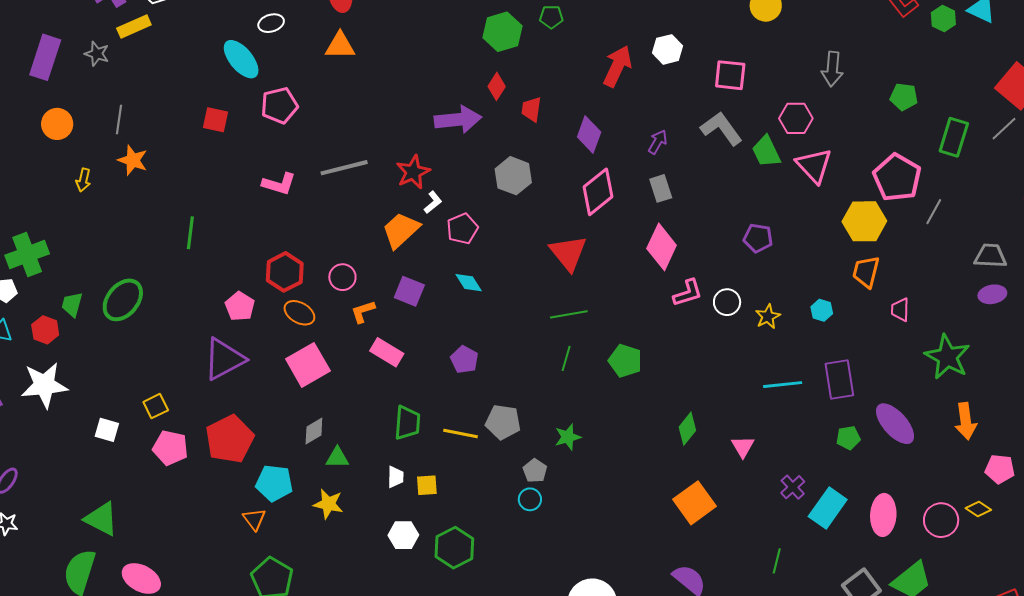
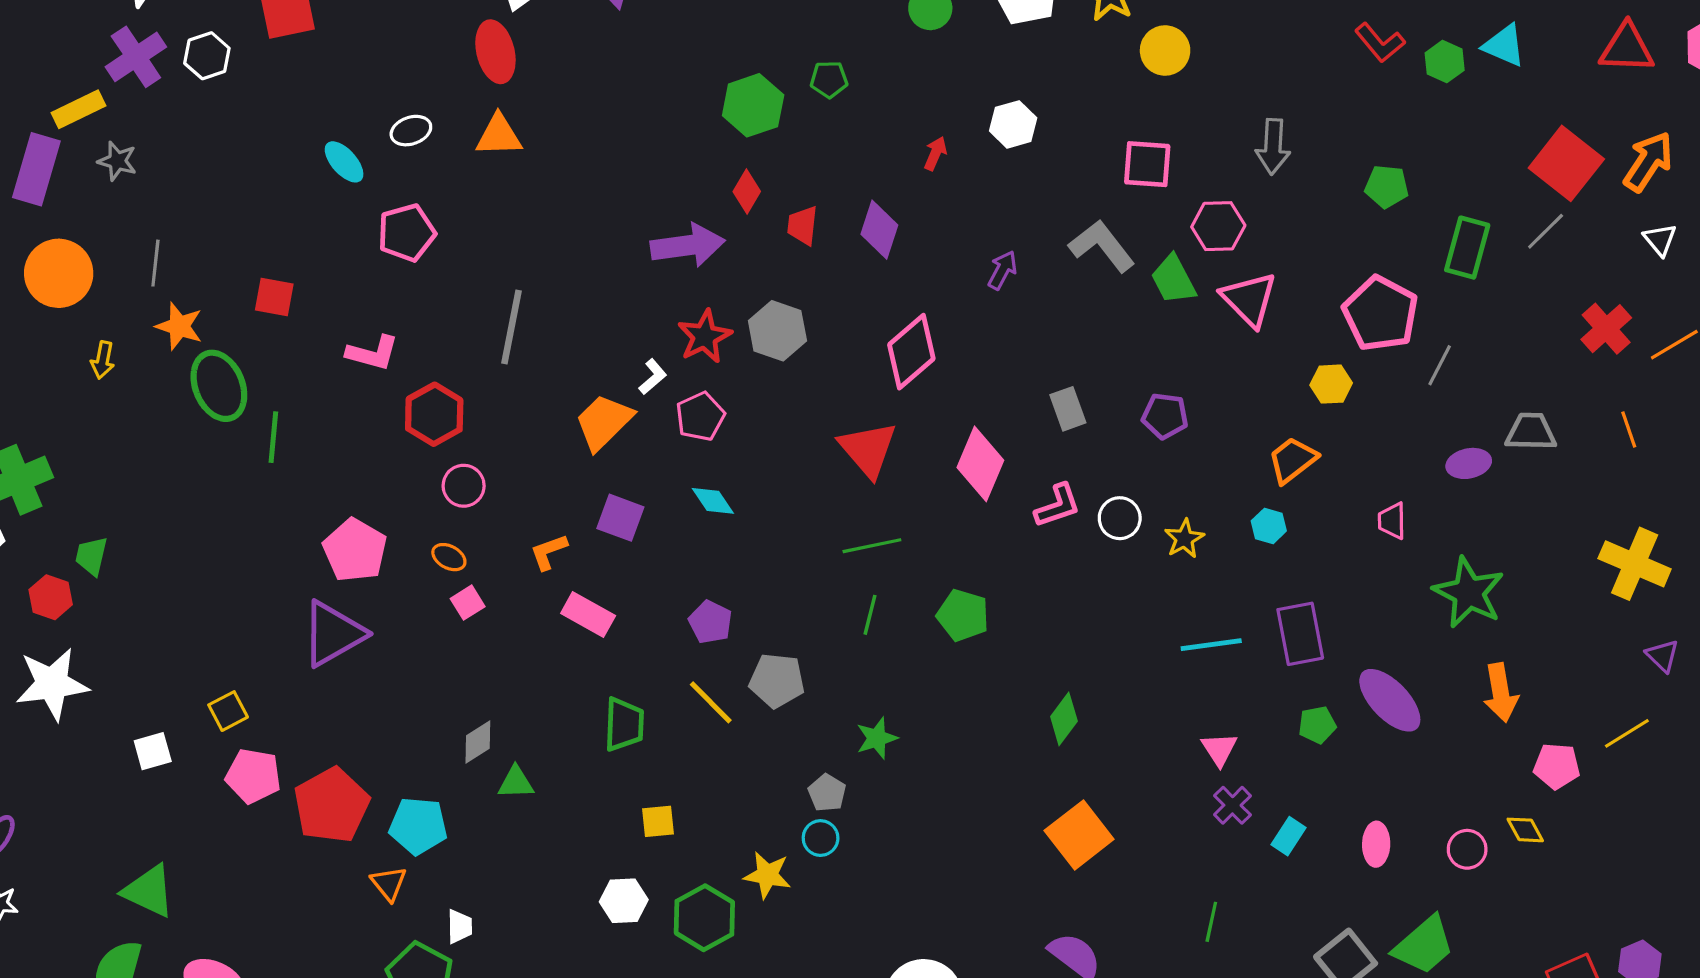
white ellipse: (271, 23) -> (411, 131), moved
yellow rectangle: (134, 27) -> (79, 109), moved
cyan ellipse: (241, 59) -> (344, 162), size x0.7
red arrow: (617, 66) -> (935, 153), size x0.5
pink square: (730, 75) -> (1147, 164), moved
red square: (215, 120) -> (274, 297), moved
orange circle: (57, 124) -> (59, 273), size x1.4
purple diamond: (589, 135) -> (879, 230), moved
gray line: (344, 168) -> (512, 327), turned -63
red star: (413, 172) -> (705, 336), moved
pink L-shape: (279, 184) -> (373, 353), moved
gray rectangle: (661, 188) -> (1068, 409), moved
yellow hexagon: (864, 221) -> (1331, 384), size x0.6
pink diamond: (662, 247) -> (980, 464), moved
red hexagon: (285, 272) -> (434, 414), moved
orange trapezoid: (866, 272) -> (1293, 460), moved, turned 40
pink circle: (342, 277) -> (464, 486), moved
purple ellipse: (992, 294) -> (1469, 463), moved
green ellipse: (123, 300) -> (219, 386), moved, turned -60
pink pentagon: (240, 306) -> (355, 550), size x1.4
orange ellipse: (299, 313) -> (449, 557), size x0.7
pink square: (308, 365) -> (468, 603), moved, size x0.5
gray pentagon: (503, 422) -> (777, 680), moved
white square: (107, 430) -> (153, 751), turned -30
yellow line: (461, 434) -> (711, 702), moved, turned 36
red pentagon: (230, 439) -> (331, 805), moved
pink triangle: (743, 447) -> (1219, 749), moved
white trapezoid: (396, 477) -> (460, 927), moved
yellow star: (328, 504) -> (767, 875), moved
cyan rectangle: (828, 508) -> (1289, 836), size x0.6
yellow diamond: (978, 509) -> (1525, 830), turned 30
pink ellipse: (883, 515) -> (1376, 844), size x0.7
pink circle: (941, 520) -> (1467, 849), size x0.7

